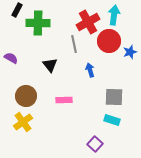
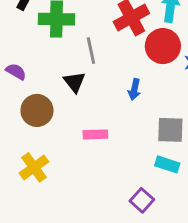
gray line: (74, 44) -> (91, 51), moved
blue arrow: (90, 70) -> (134, 89), turned -152
brown circle: (26, 96) -> (37, 110), moved

